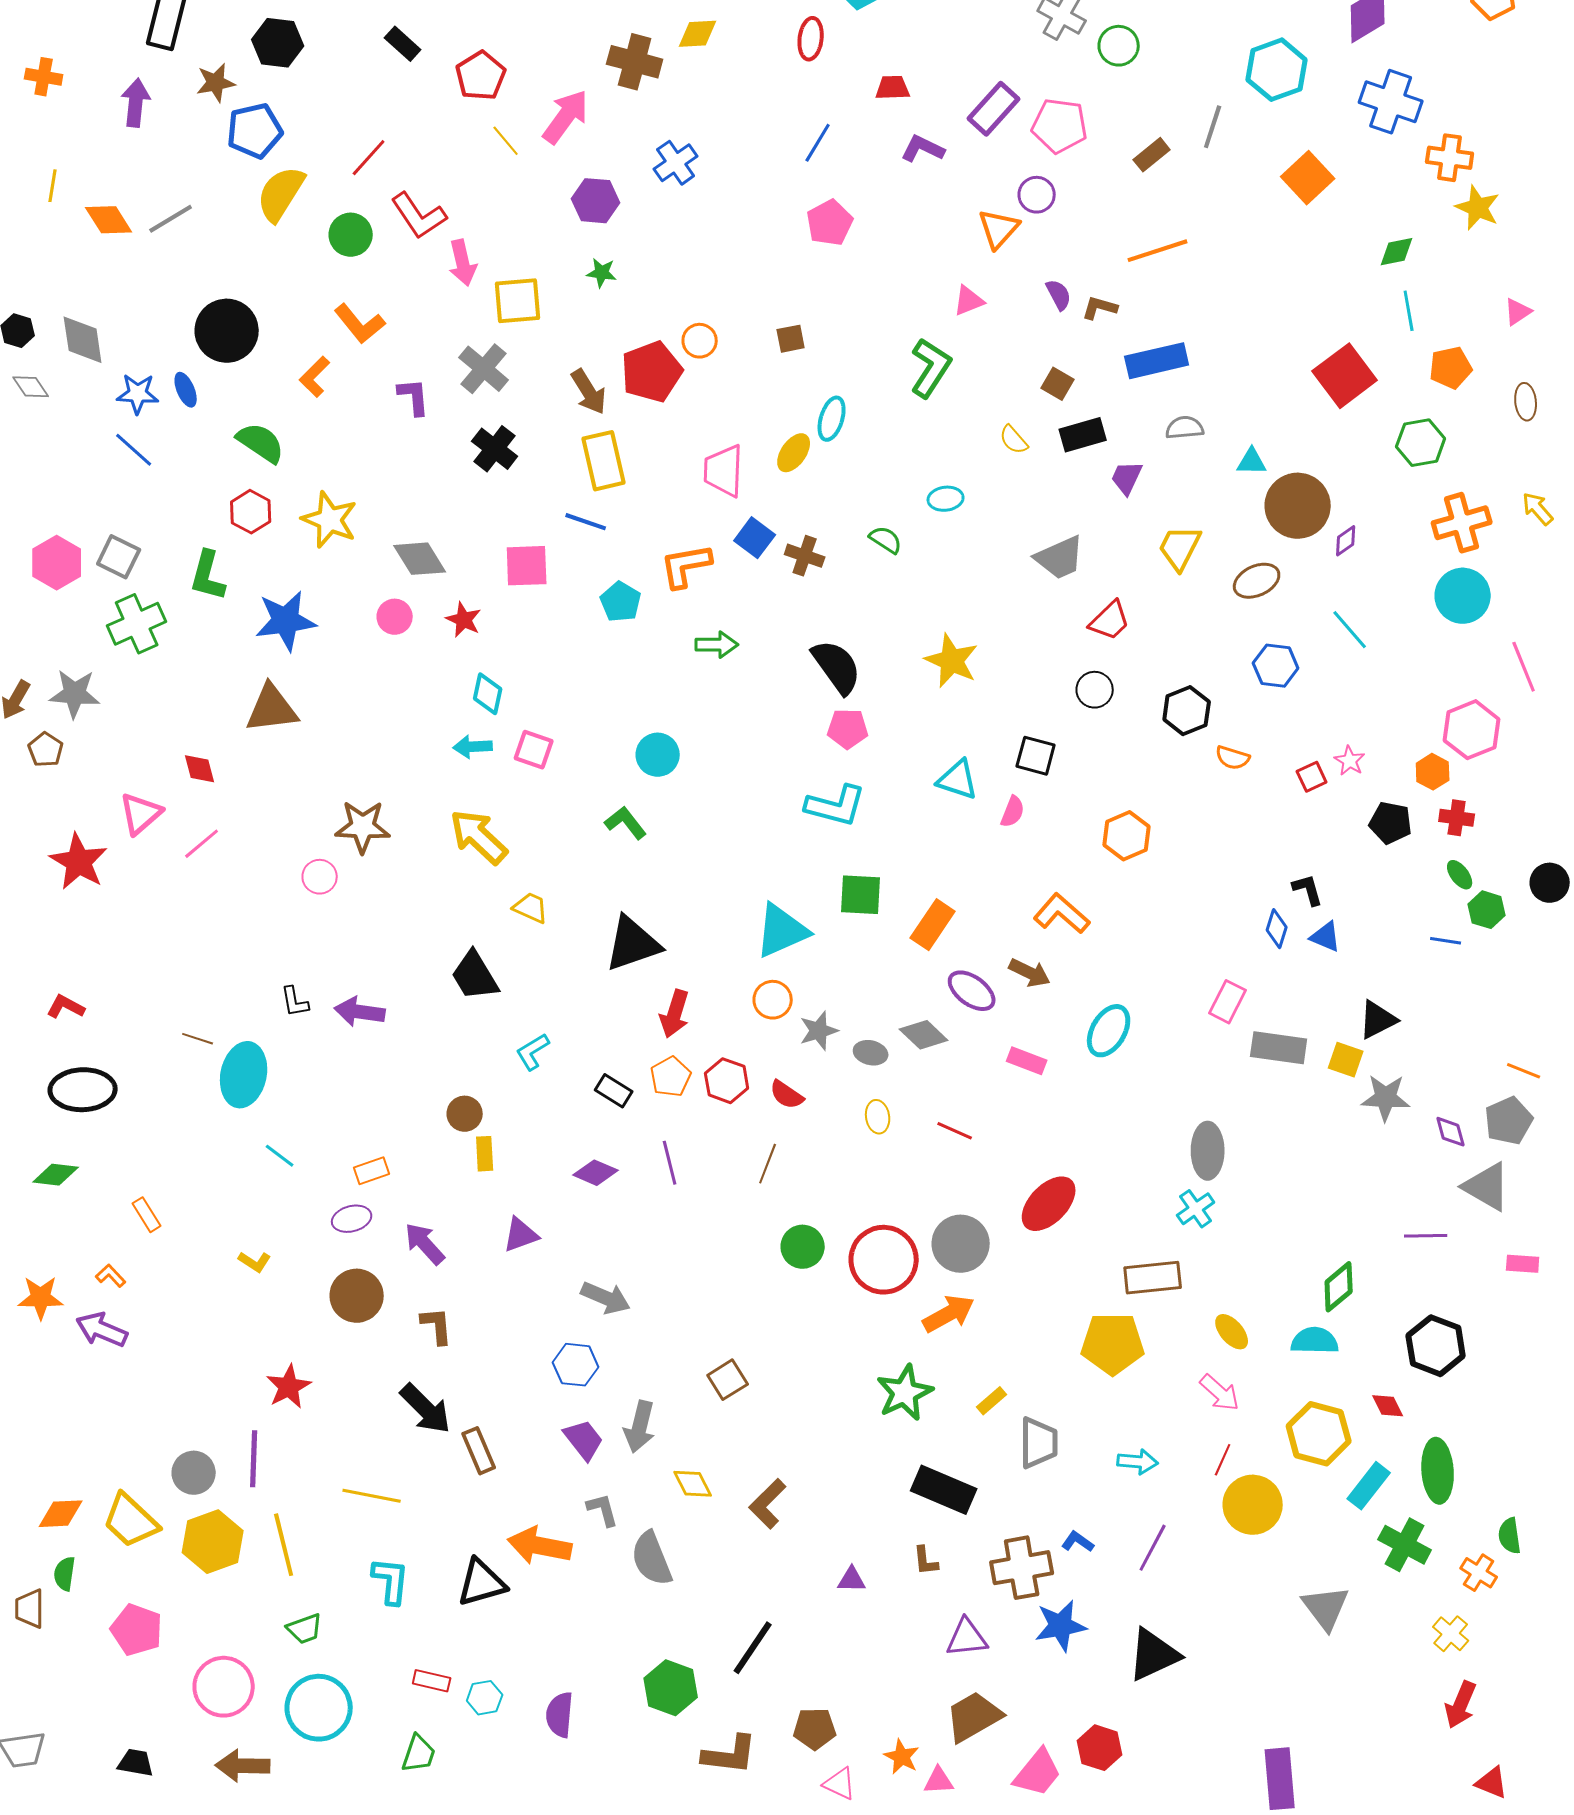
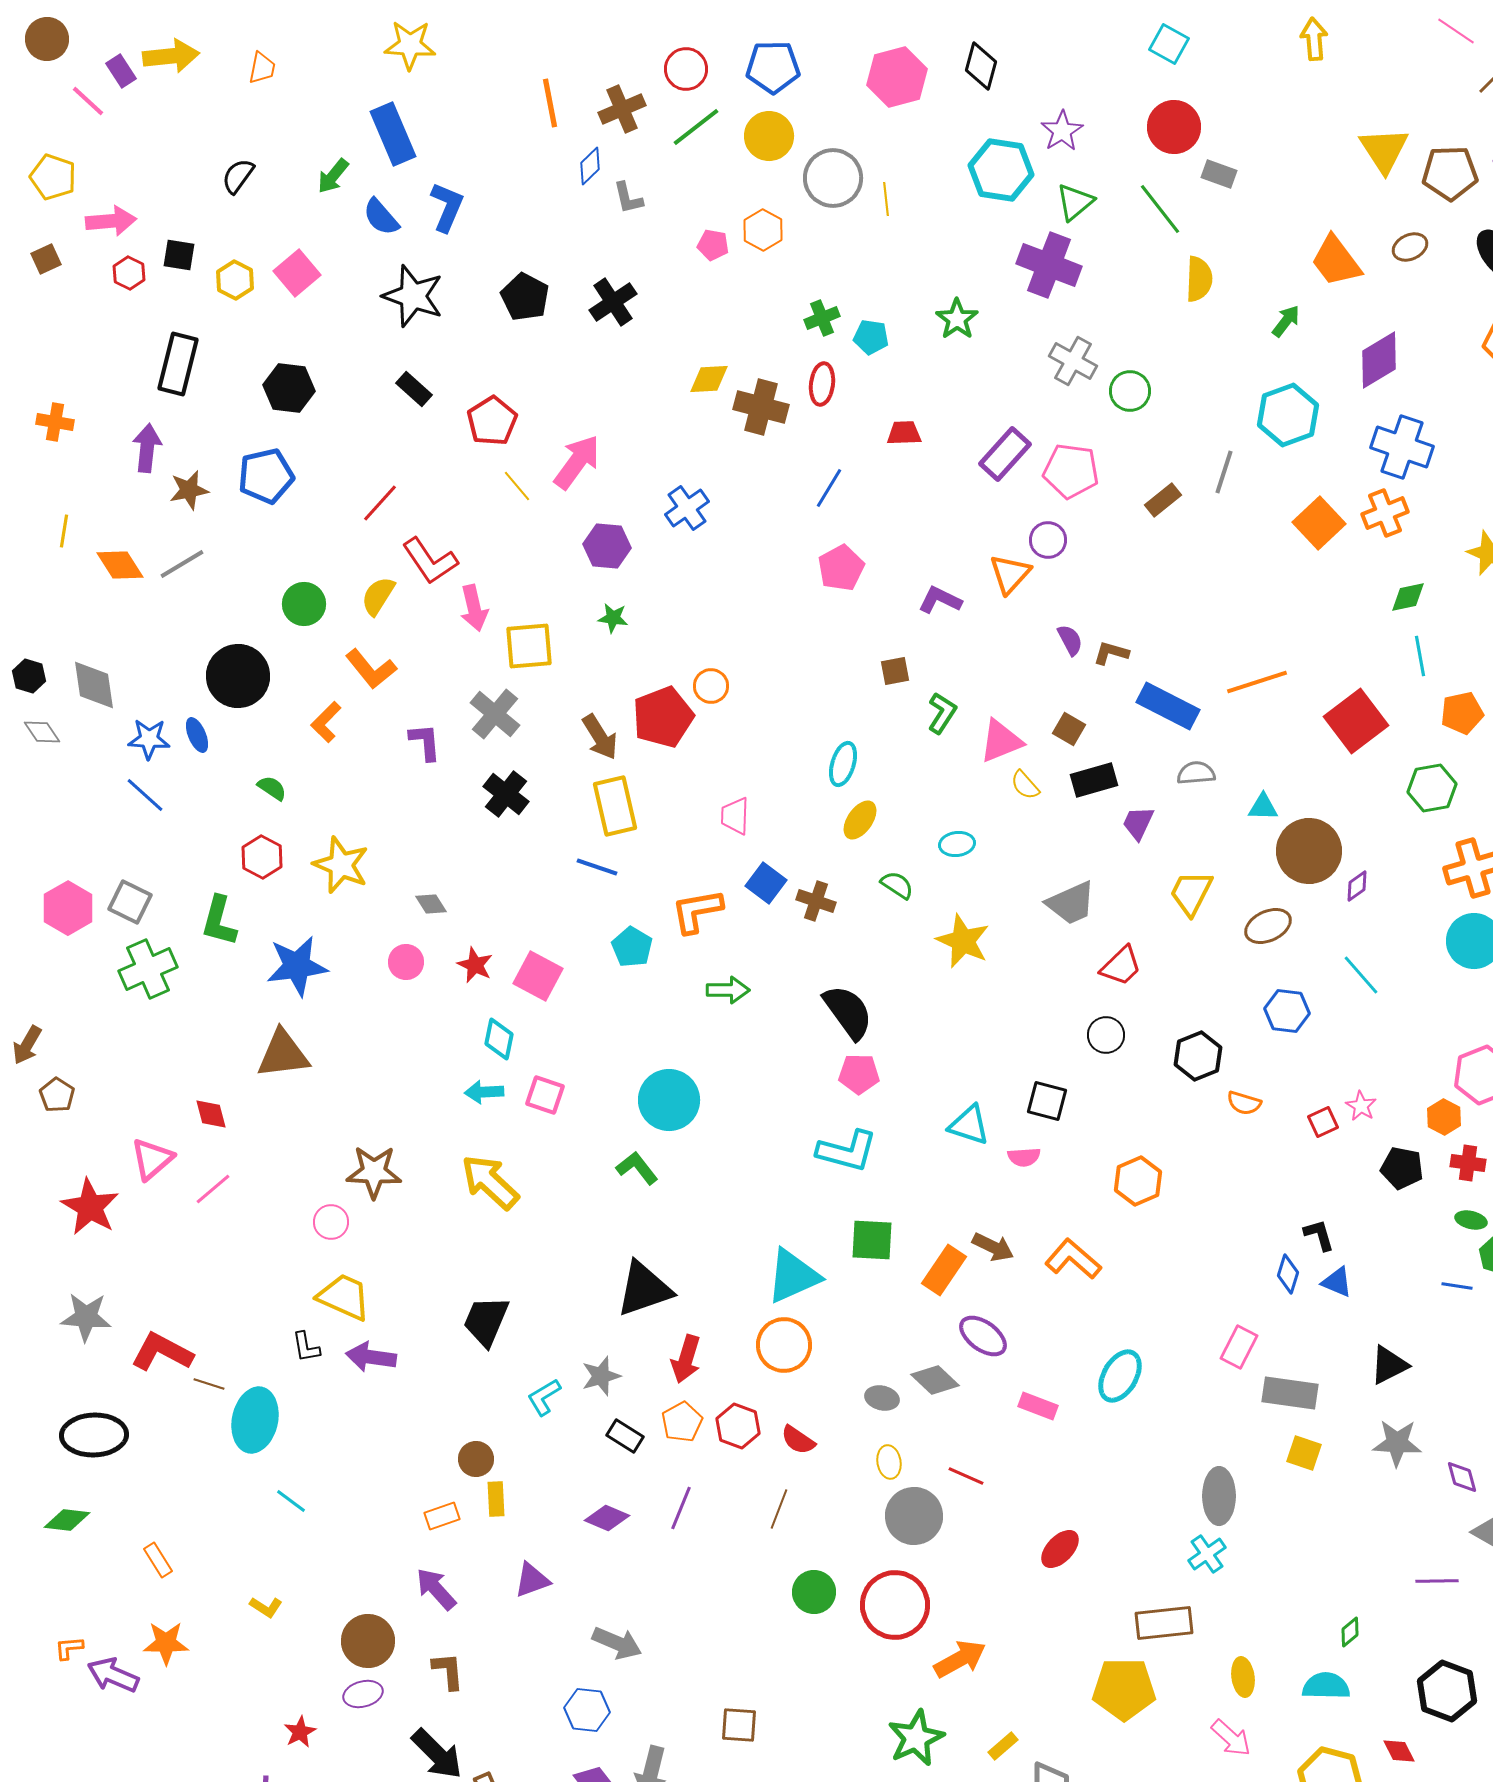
brown cross: (635, 62) -> (761, 407), moved
brown star: (216, 83) -> (189, 490), moved
purple L-shape: (923, 149) -> (940, 600), moved
orange cross: (1450, 158) -> (1385, 513), moved, turned -30
yellow semicircle: (281, 194) -> (378, 596), moved, size x0.7
green circle: (351, 235) -> (304, 604), moved
orange line: (1158, 251) -> (1257, 682), moved
pink triangle: (969, 301) -> (1001, 741), moved, size x1.4
brown square: (791, 339) -> (895, 671), moved
blue rectangle: (1157, 361) -> (1168, 706), turned 40
green L-shape: (931, 368) -> (942, 713), size x0.7
green semicircle: (261, 443) -> (272, 788), size x0.6
yellow ellipse: (794, 453) -> (860, 820), moved
pink trapezoid: (724, 471) -> (735, 816), size x0.7
gray diamond: (420, 559) -> (431, 904), size x0.6
pink square: (527, 566) -> (538, 976), moved, turned 30
yellow star: (952, 661) -> (963, 941), moved
gray star: (75, 694) -> (86, 1317), moved
cyan circle: (658, 755) -> (669, 1100), size x1.4
pink semicircle: (1013, 812) -> (1024, 1157), turned 64
green ellipse: (1460, 875) -> (1471, 1220), turned -40
yellow trapezoid: (531, 908) -> (344, 1297), moved, size x1.5
brown arrow: (1030, 973) -> (993, 1247), moved
black trapezoid: (475, 976) -> (486, 1321), turned 54
orange circle: (773, 1000) -> (784, 1345), size x1.4
red L-shape: (66, 1007) -> (162, 1352), moved, size x1.6
gray star: (819, 1031) -> (601, 1376), moved
yellow square: (1346, 1060) -> (1304, 1453), moved
purple line: (670, 1163) -> (681, 1508), turned 36
orange rectangle: (372, 1171) -> (442, 1516), moved
red ellipse: (1049, 1204) -> (1060, 1549), size x0.7
purple ellipse: (352, 1219) -> (363, 1694), moved
gray circle: (961, 1244) -> (914, 1516), moved
orange L-shape: (111, 1276) -> (69, 1648), moved, turned -52
green diamond: (1339, 1287) -> (1350, 1632), size x0.6
orange star: (41, 1298) -> (166, 1643), moved
yellow ellipse: (1232, 1332) -> (1243, 1677), turned 33
brown square: (728, 1380) -> (739, 1725), turned 36
red star: (289, 1387) -> (300, 1732), size x0.7

